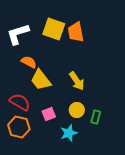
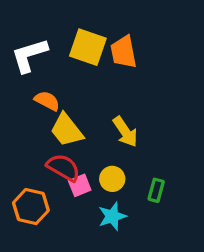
red semicircle: (20, 102) -> (63, 167), moved
yellow circle: (77, 110) -> (112, 179), moved

